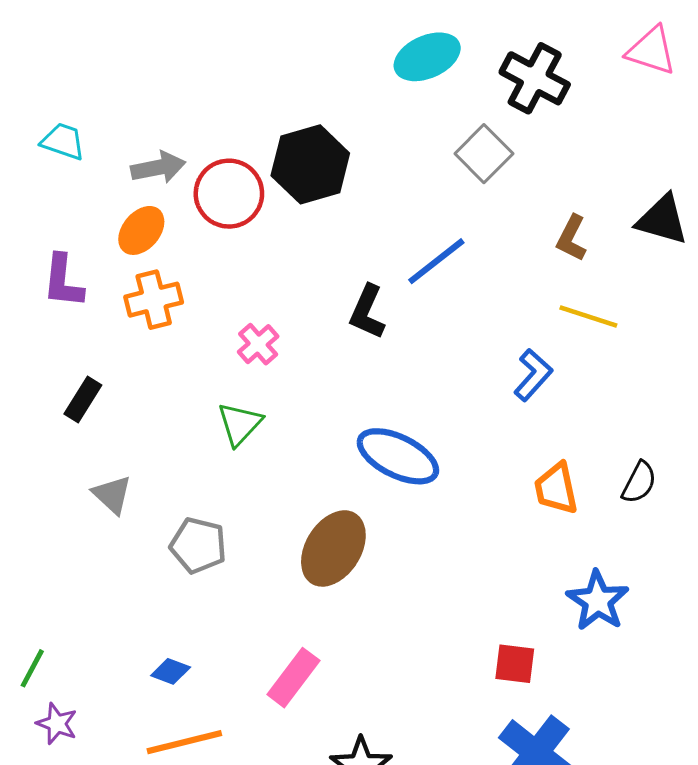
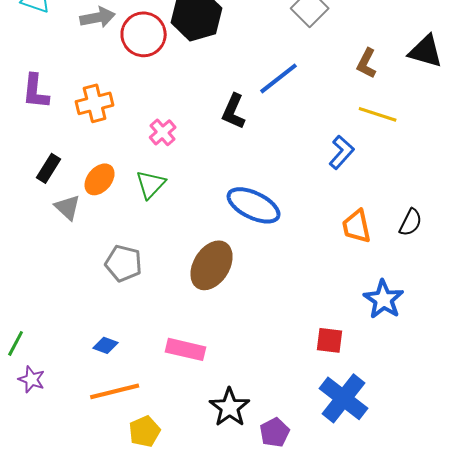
orange ellipse: (141, 230) -> (100, 179), moved
gray triangle: (112, 495) -> (68, 207), moved
pink rectangle: (293, 678) -> (186, 349), turned 66

